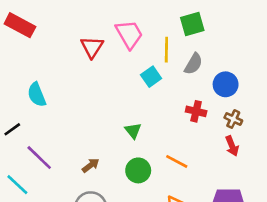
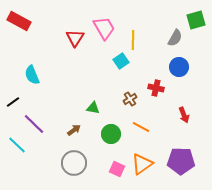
green square: (192, 24) -> (196, 20), moved
gray semicircle: (193, 64) -> (175, 38), moved
brown cross: (233, 119) -> (130, 99), moved, turned 32
green triangle: (133, 131) -> (93, 108), moved, turned -40

